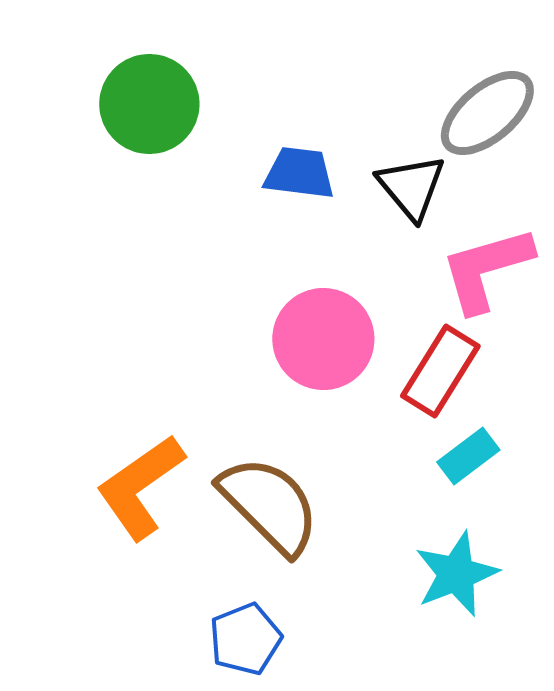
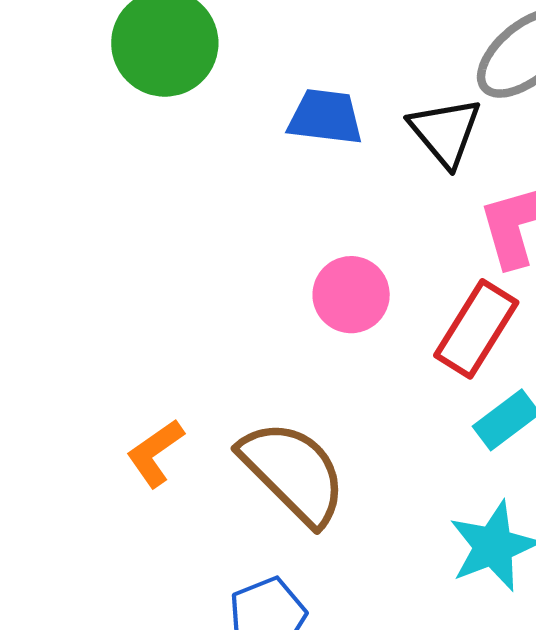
pink circle: (323, 339) -> (351, 295), size x0.7
orange L-shape: (140, 487) -> (155, 453), size x0.6

